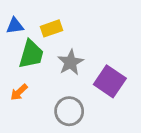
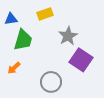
yellow rectangle: (52, 28) -> (45, 14), moved
gray star: (70, 62) -> (68, 36), moved

